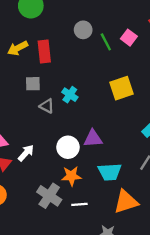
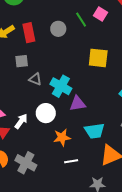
gray circle: (83, 30) -> (58, 29), moved
yellow square: (121, 88) -> (98, 58), turned 30
cyan cross: (70, 95) -> (61, 86), moved, size x1.5
white circle: (68, 147) -> (46, 113), moved
gray cross: (49, 196) -> (26, 163), moved

